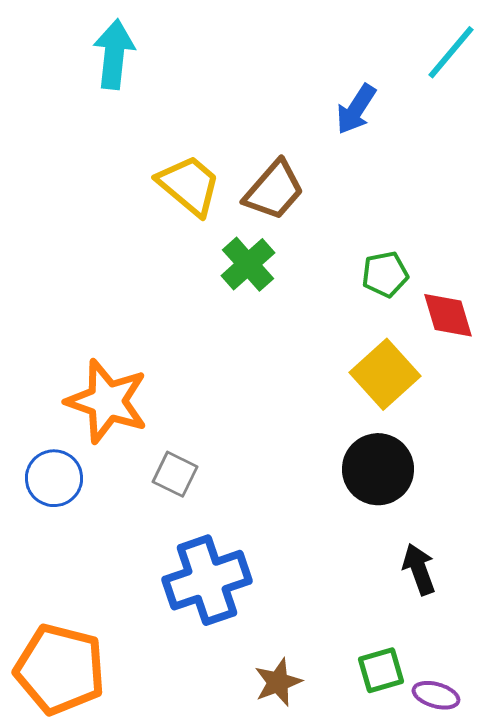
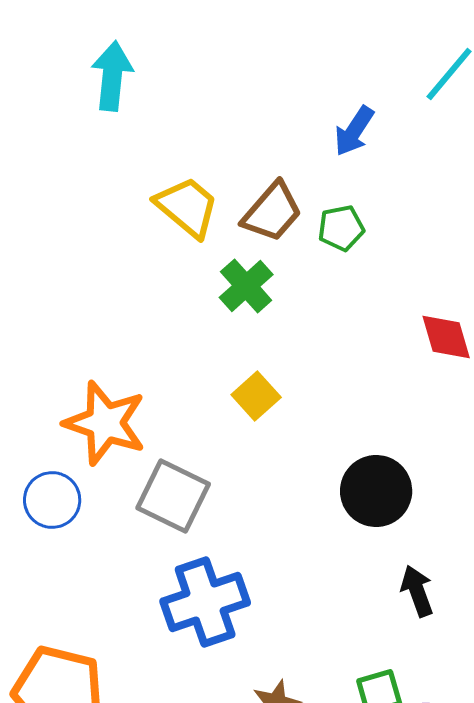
green pentagon: (385, 274) -> (341, 228), moved
yellow square: (385, 374) -> (256, 396), moved, size x0.7
gray square: (175, 474) -> (173, 496), size x1.6

